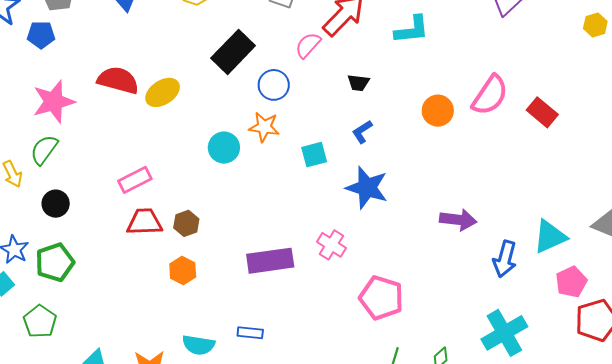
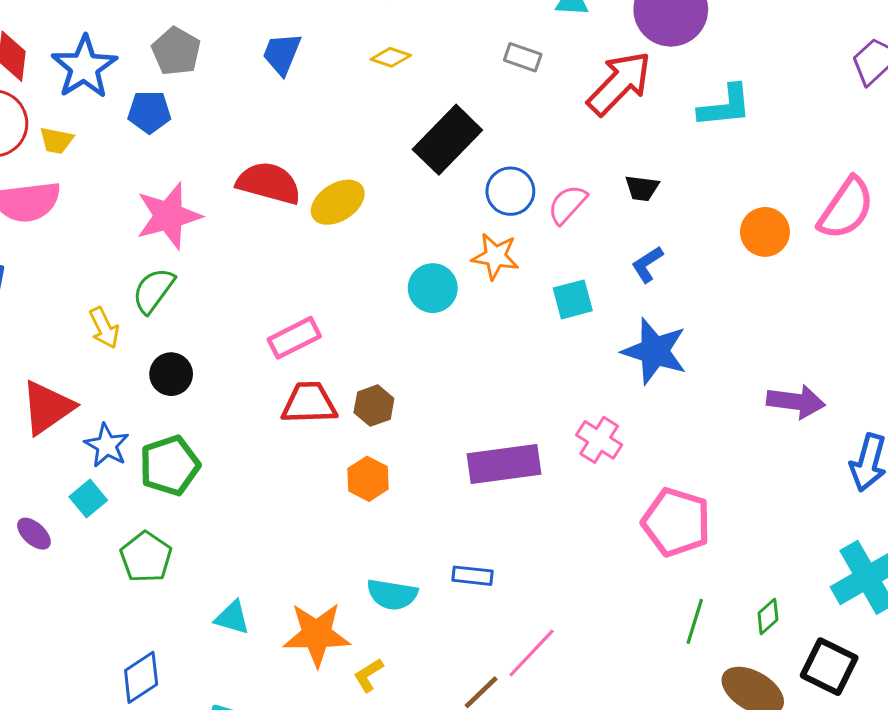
pink semicircle: (308, 45) -> (567, 204), moved

